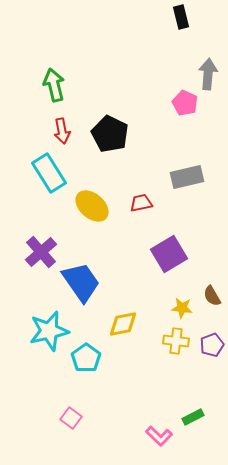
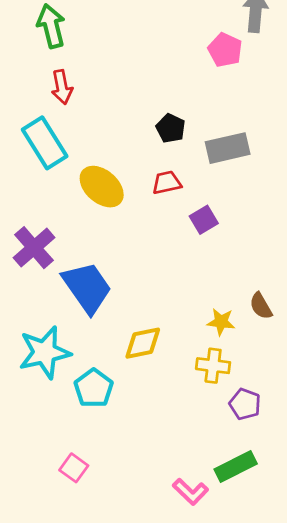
black pentagon: (110, 134) -> (171, 128), moved, size x0.6
purple square: (169, 254) -> (204, 220), moved, size x0.6
purple pentagon: (212, 345) -> (245, 404), moved, turned -30
green rectangle: (193, 417) -> (236, 466), size x1.4

